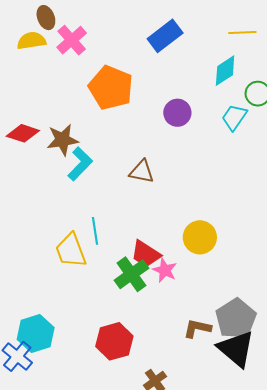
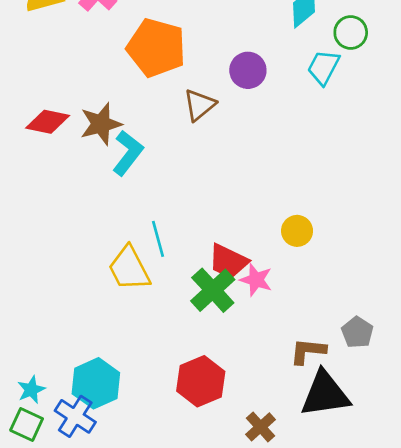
brown triangle: (142, 172) -> (199, 105), moved, turned -44
yellow circle: (200, 237) -> (297, 231), size x0.7
gray pentagon: (236, 319) -> (357, 332), size x0.6
black triangle: (236, 349) -> (325, 394), moved, turned -42

